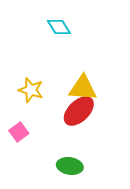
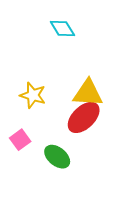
green ellipse: (70, 166) -> (57, 157), moved, turned 30

